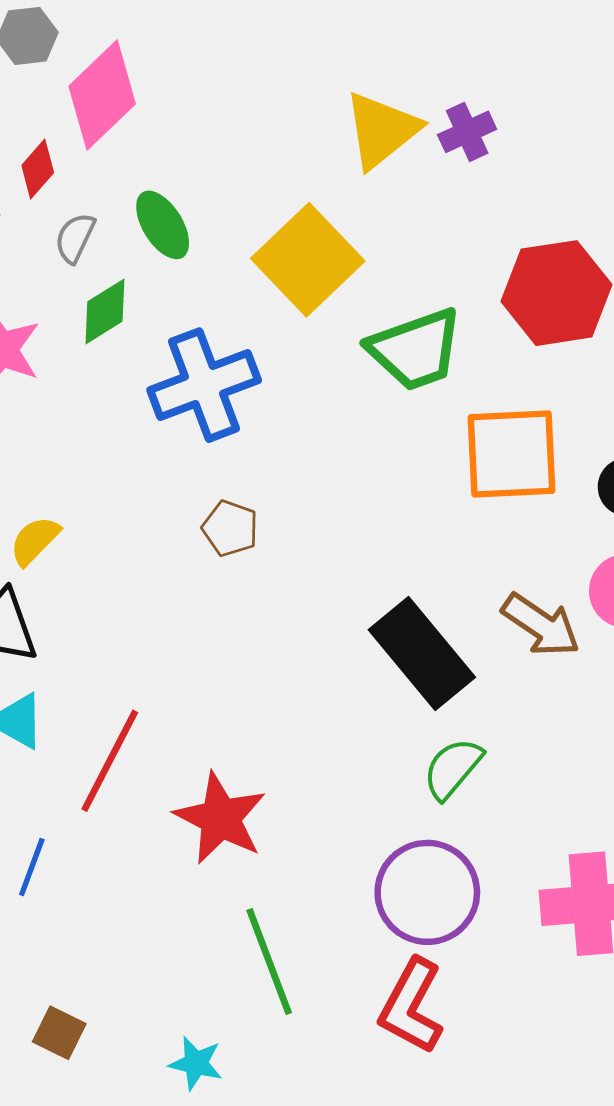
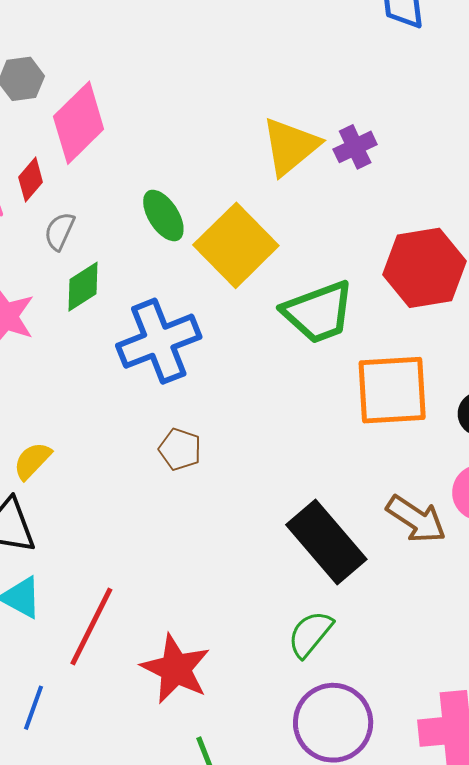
green ellipse: (163, 225) -> (163, 216), moved
green semicircle: (453, 768) -> (310, 634), moved

